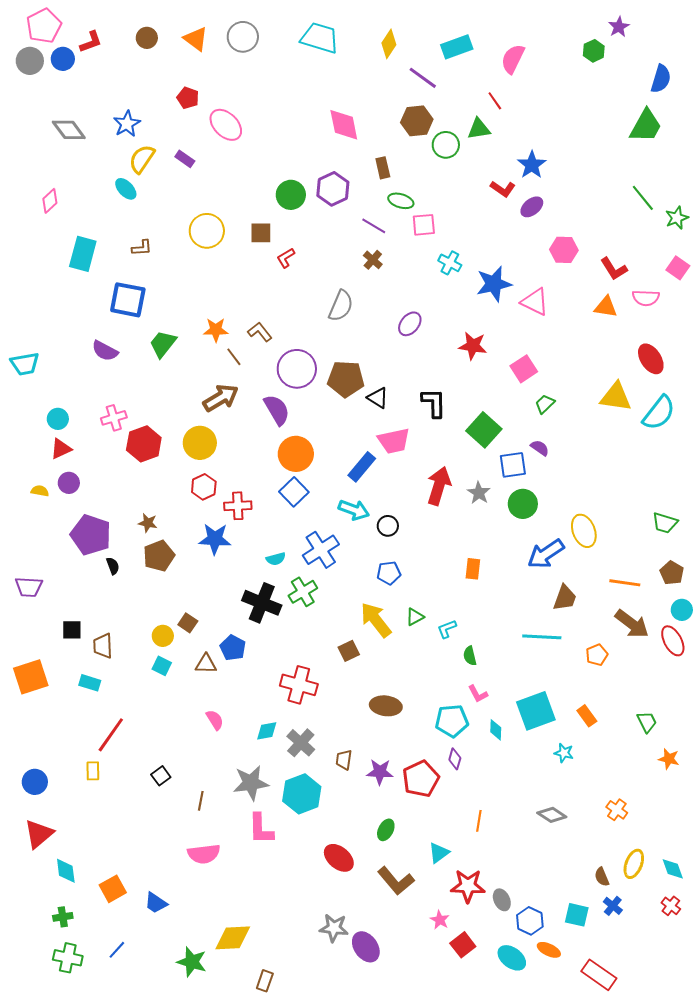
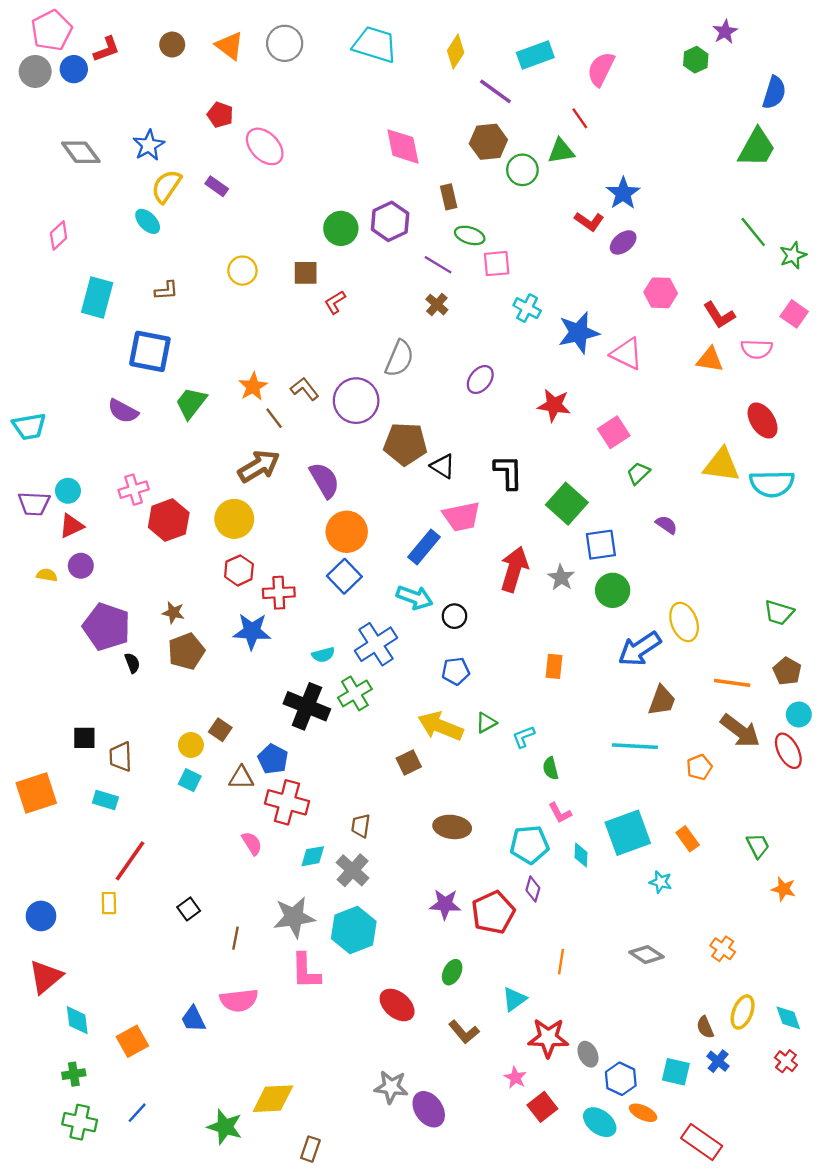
yellow circle: (207, 231) -> (242, 271), size x0.7
orange star: (216, 330) -> (253, 387), turned -30
purple circle: (297, 369) -> (356, 401), moved
cyan semicircle: (659, 413) -> (772, 484), turned 51
purple semicircle: (540, 448) -> (666, 525), moved
purple trapezoid: (29, 587) -> (34, 504), moved
yellow arrow: (376, 620) -> (440, 726), turned -30
red cross: (299, 685) -> (287, 802), moved
brown trapezoid: (344, 760) -> (361, 826), moved
brown L-shape: (396, 881) -> (464, 1032), size x0.7
blue trapezoid: (156, 903) -> (193, 1019), moved, turned 30

